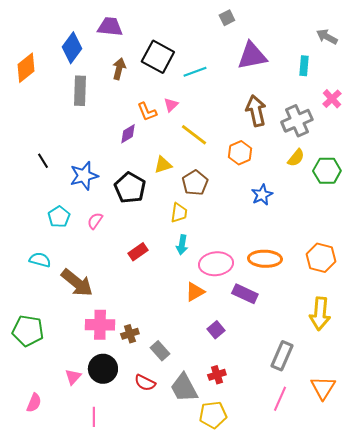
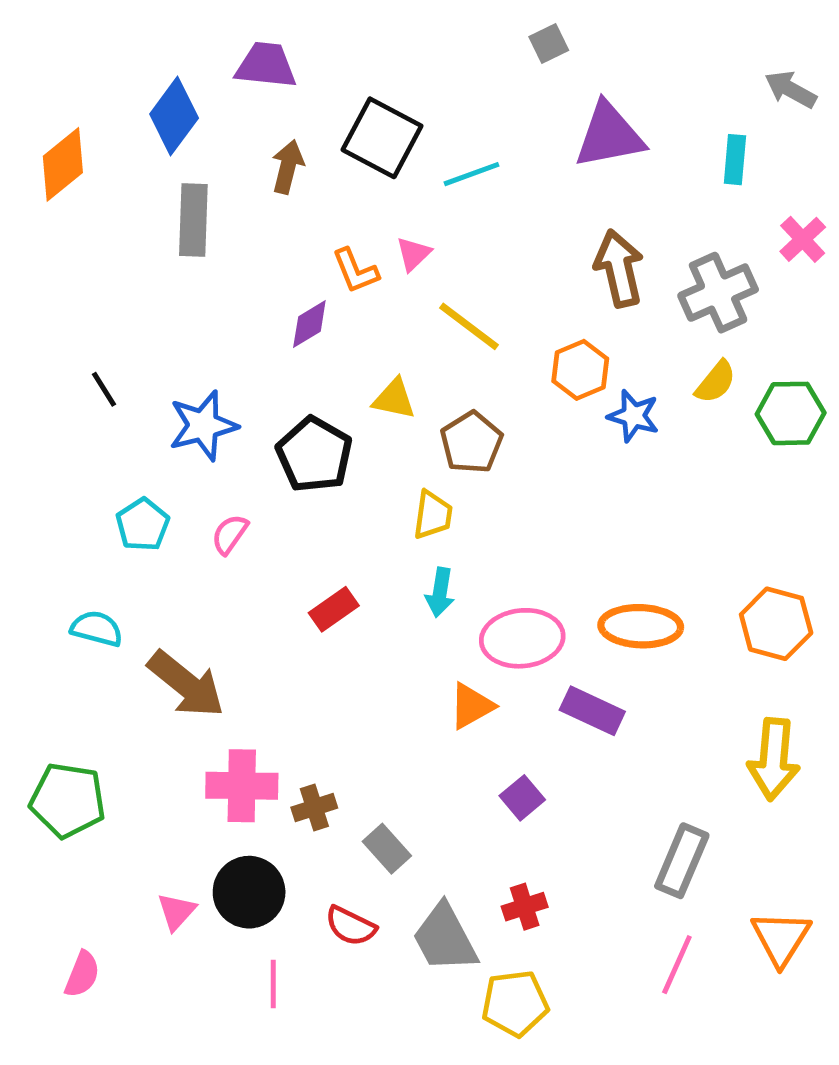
yellow triangle: (163, 165) -> (394, 399), turned 30
blue star: (262, 195) -> (633, 416), moved, turned -30
pink line: (94, 417) -> (273, 984), moved

